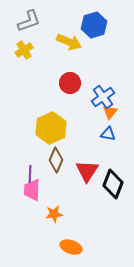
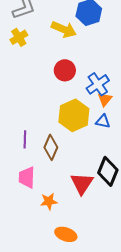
yellow hexagon: (51, 128) -> (74, 115), moved
red triangle: (87, 171) -> (82, 183), moved
purple line: (30, 174) -> (25, 139), moved

